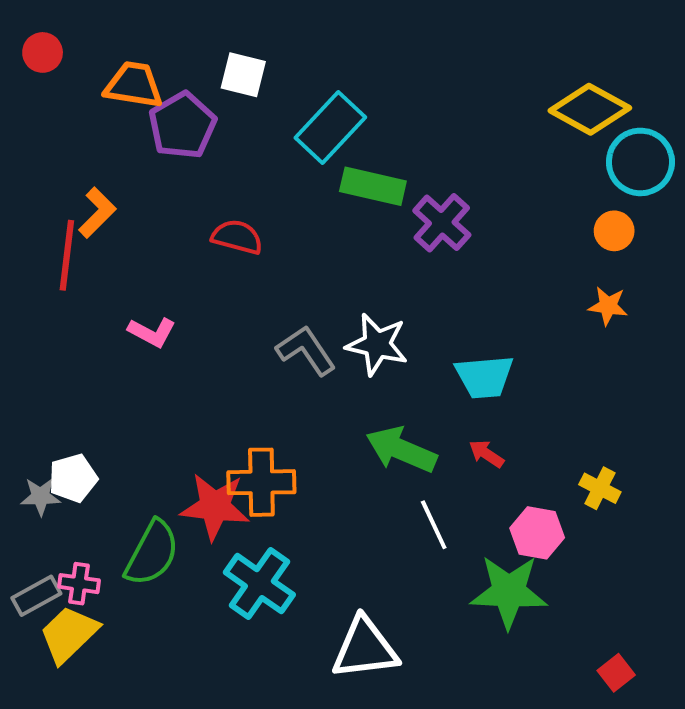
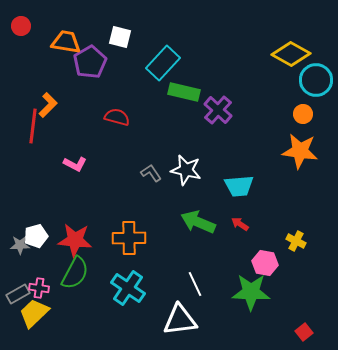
orange star: (608, 306) -> (300, 151), size x1.8
gray L-shape: (306, 350) -> (151, 173), size x0.7
red star: (215, 507) -> (75, 240), moved
white line: (434, 525) -> (195, 284), moved

